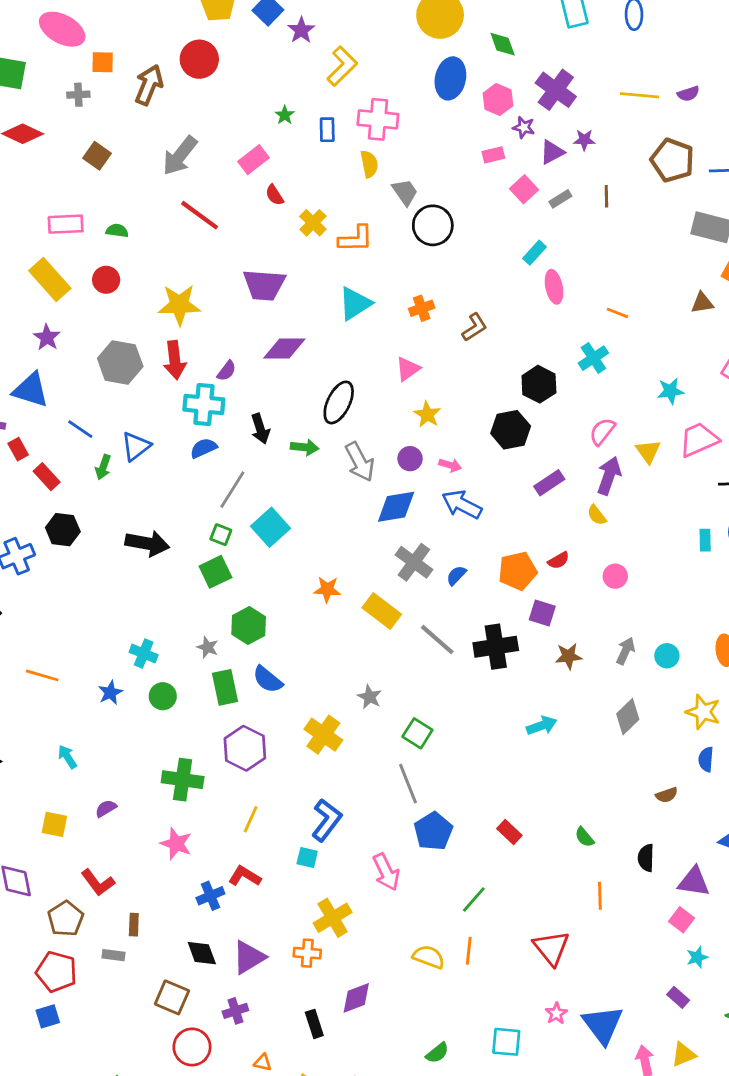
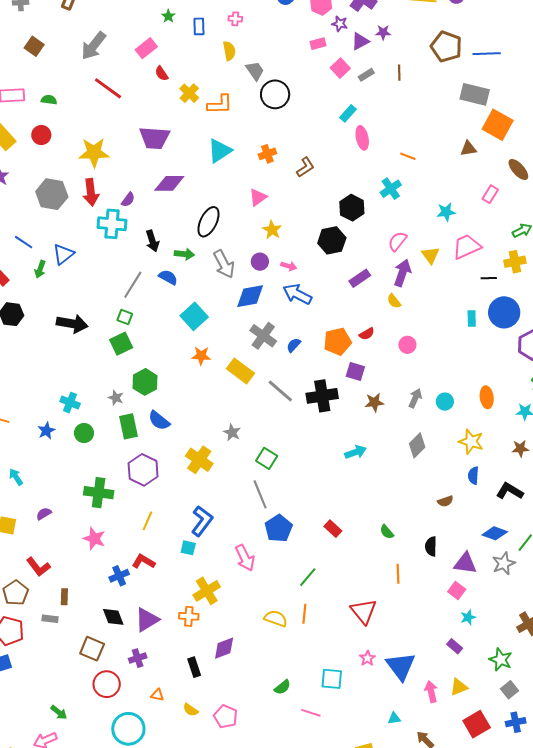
pink cross: (378, 119) -> (235, 19), size x0.5
blue semicircle: (203, 448) -> (168, 277), moved, turned 54
cyan square: (271, 527) -> (194, 316), moved

